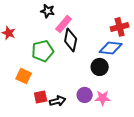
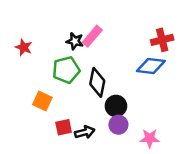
black star: (48, 11) -> (75, 41), moved
black diamond: (71, 40) -> (97, 82), moved
black circle: (100, 67) -> (116, 106), moved
pink star: (103, 98) -> (150, 138), moved

